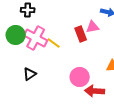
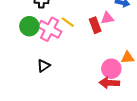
yellow line: (54, 43) -> (68, 22), moved
pink circle: (80, 77) -> (111, 69), moved

